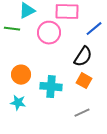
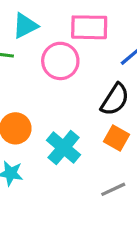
cyan cross: (51, 87) -> (64, 148), turned 35

